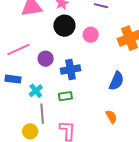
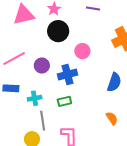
pink circle: (91, 35) -> (82, 51), moved
cyan cross: (36, 91) -> (35, 98), turned 32

